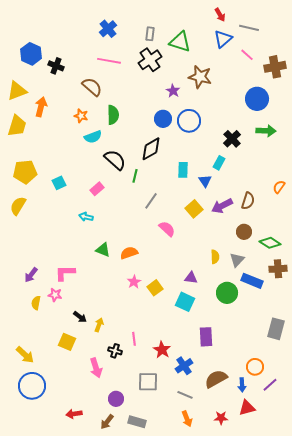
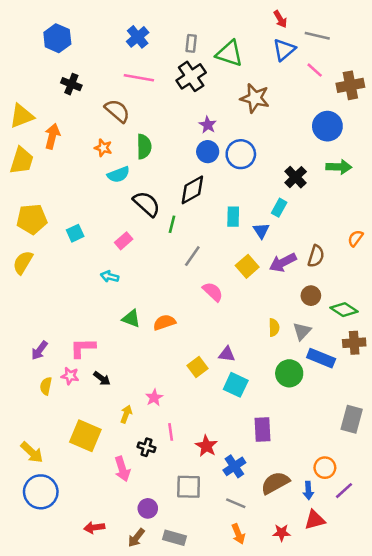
blue hexagon: (31, 54) -> (57, 38), moved
purple star: (173, 91) -> (208, 125), moved
purple triangle: (191, 278) -> (227, 354), moved
pink star: (134, 282) -> (154, 398), moved
black arrow: (80, 317) -> (102, 378), moved
yellow square: (67, 342) -> (85, 436), size x1.4

